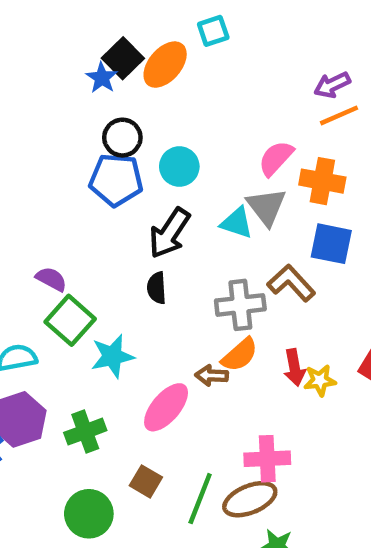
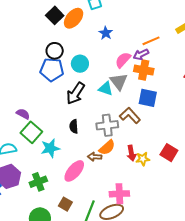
blue star: (102, 78) -> (106, 33), moved
purple arrow: (332, 85) -> (141, 54), moved
black semicircle: (157, 288) -> (74, 126), moved

